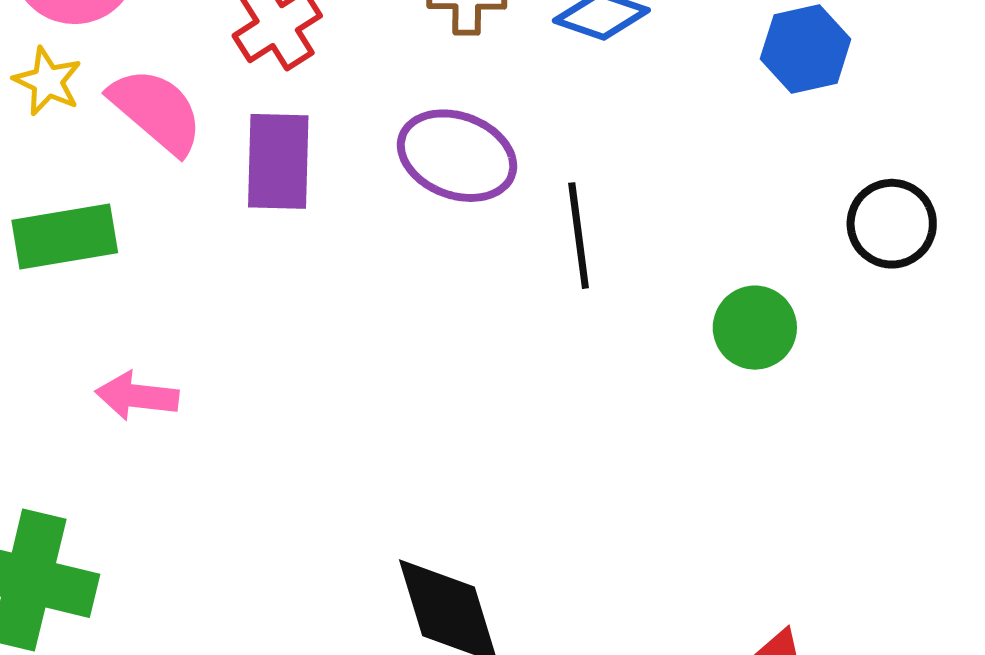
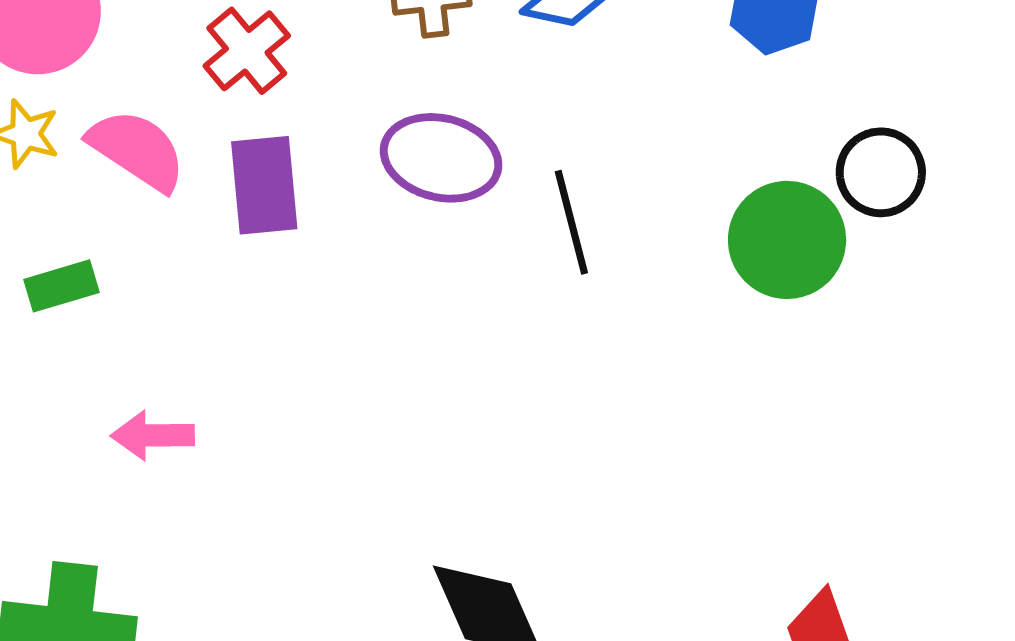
green rectangle: (65, 237) -> (62, 286), size x0.7
green circle: (755, 328) -> (787, 240), moved, size x1.4

